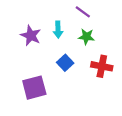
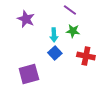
cyan arrow: (58, 30) -> (54, 35), moved
purple star: (31, 36) -> (26, 19), moved

